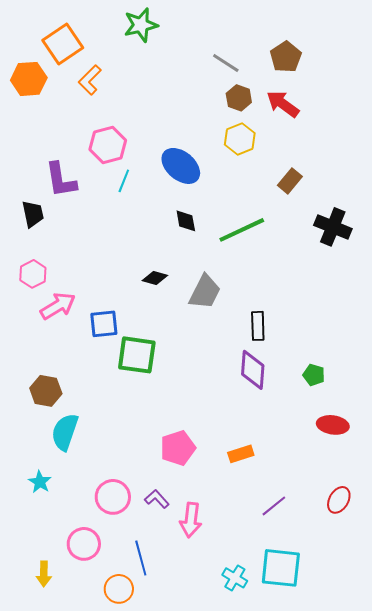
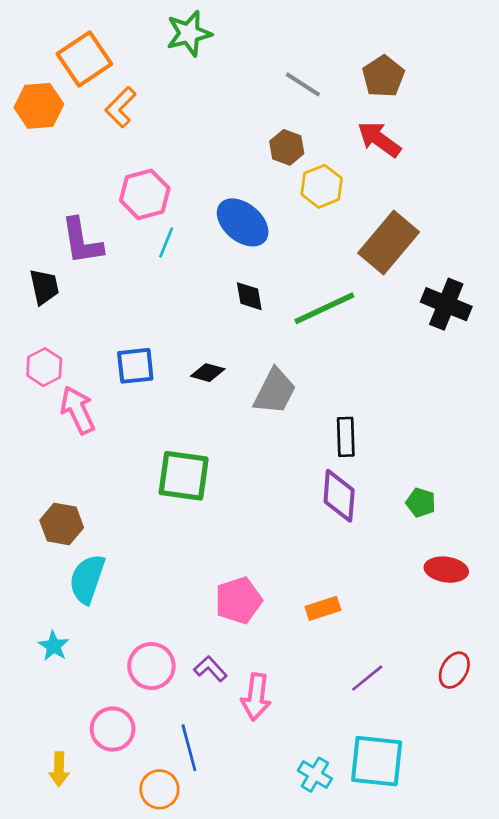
brown hexagon: (239, 98) -> (287, 147), moved
brown rectangle: (290, 181) -> (389, 243), size x1.8
pink arrow: (58, 306) -> (78, 410), turned -84
blue square: (104, 324) -> (135, 366), moved

